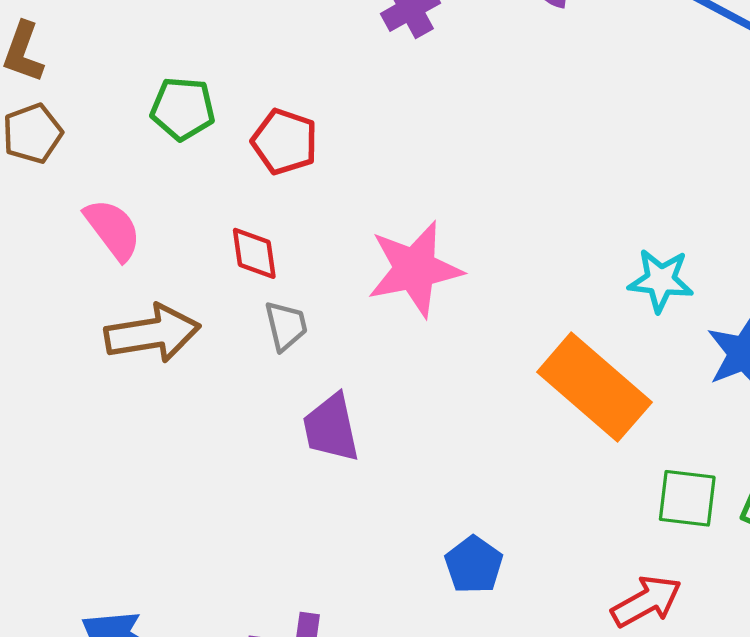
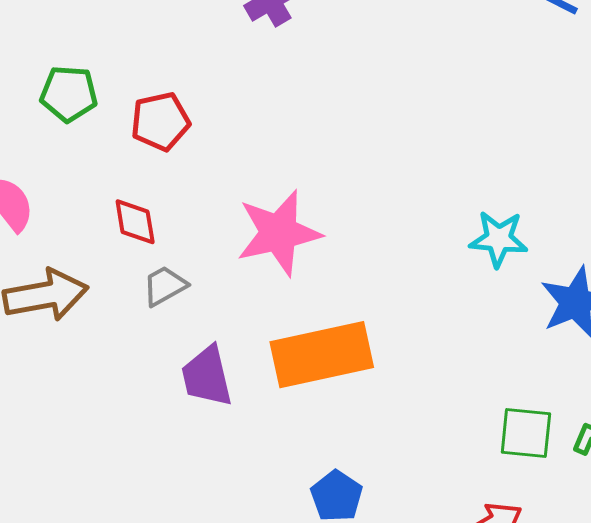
red pentagon: (285, 142) -> (160, 121), turned -30
gray trapezoid: (286, 326) -> (165, 286), turned -105
orange rectangle: (594, 387) -> (322, 355), moved, turned -52

